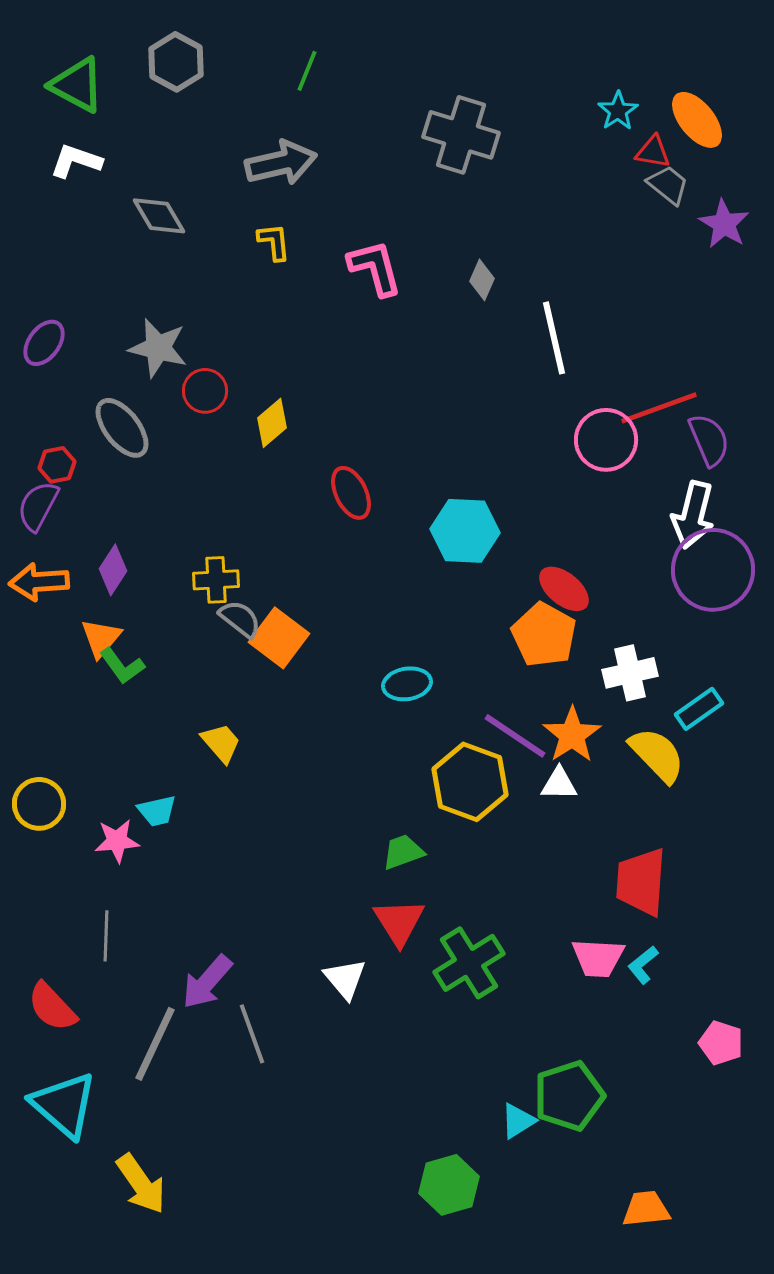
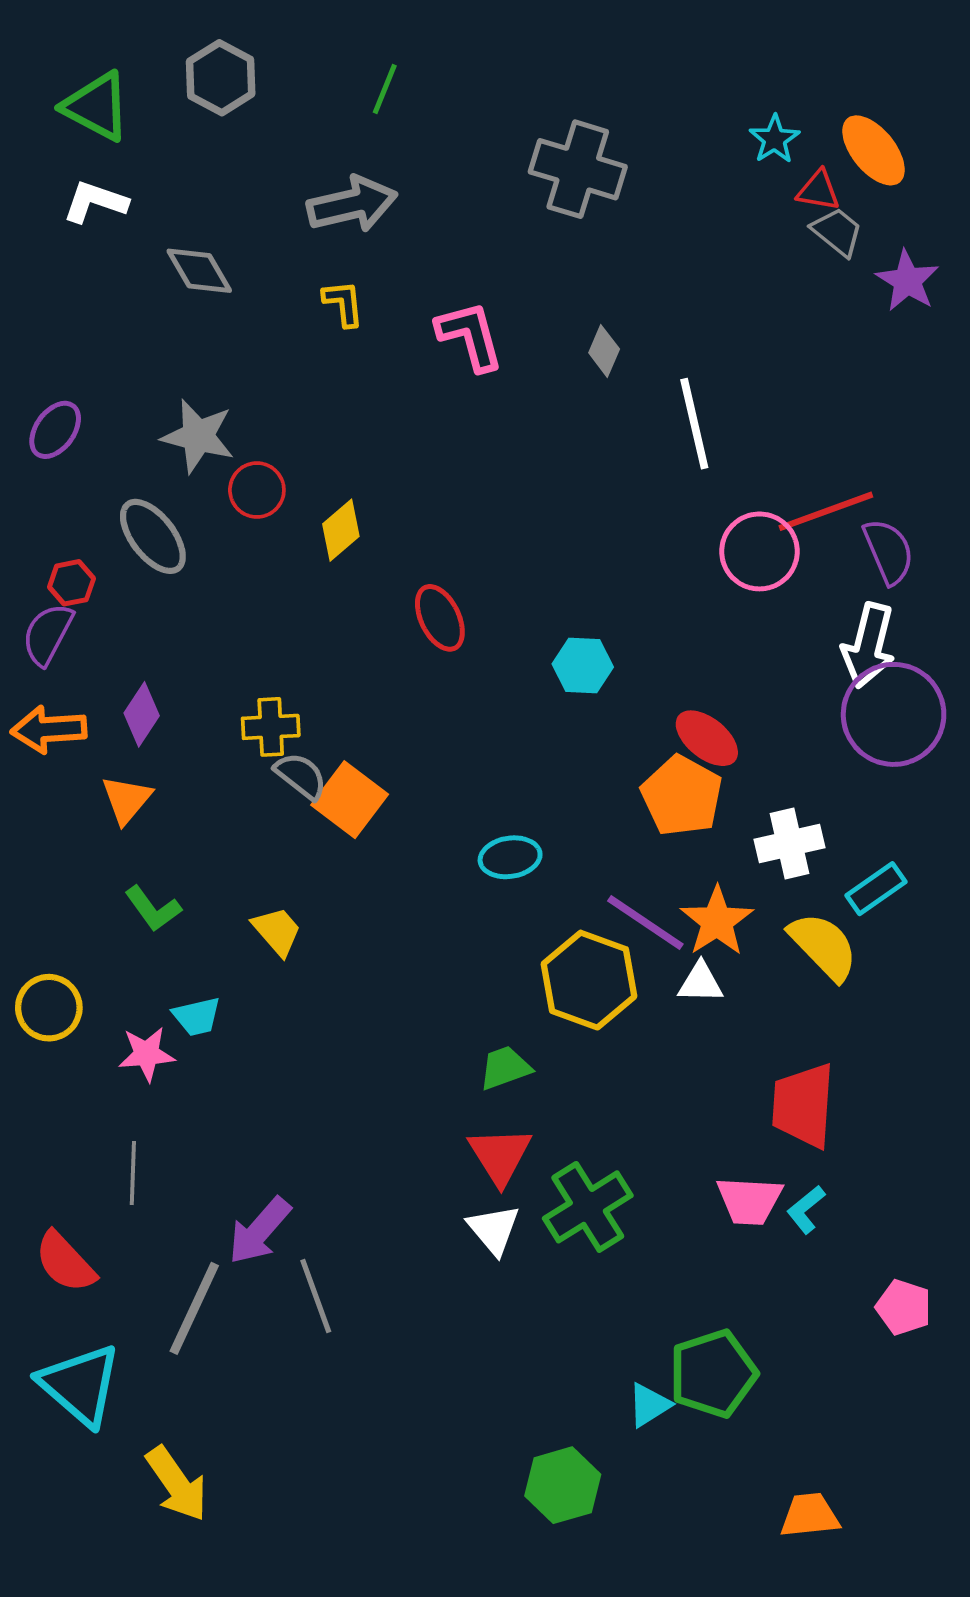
cyan hexagon: (465, 531) -> (583, 665), size x0.7
green L-shape: (122, 666) -> (153, 909), moved
white triangle: (345, 979) -> (494, 1229), moved

